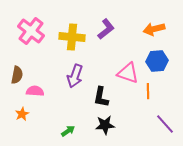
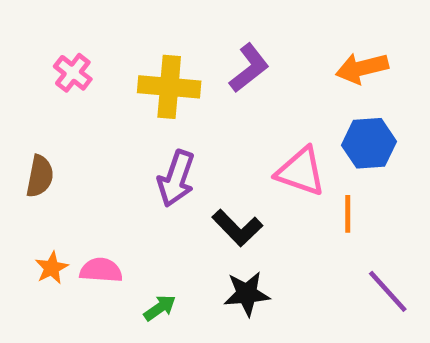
pink cross: (31, 31) -> (73, 73), size x0.6
pink semicircle: (35, 91) -> (101, 270), moved
black L-shape: (101, 97) -> (237, 228), turned -55

